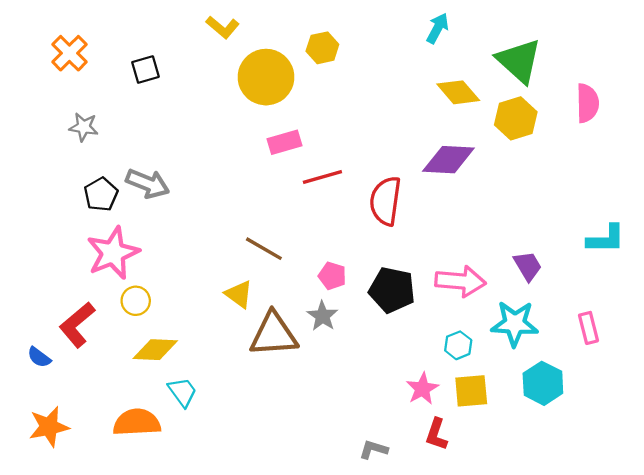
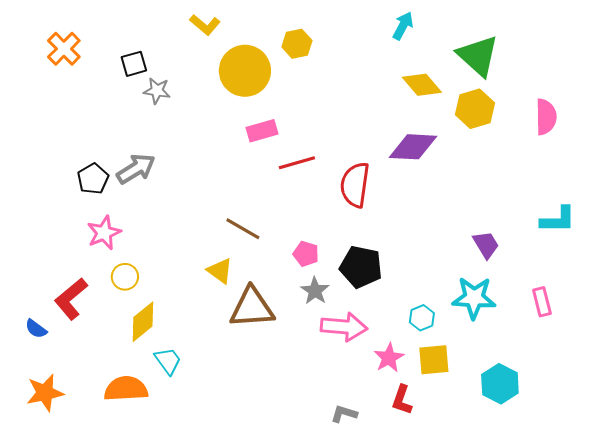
pink semicircle: (587, 103) -> (546, 117), moved
gray star: (84, 127) -> (157, 91), moved
gray arrow: (148, 184) -> (136, 169), turned -54
pink star: (113, 253) -> (104, 233), size x0.7
pink arrow: (460, 281) -> (344, 327), moved
gray star: (322, 316) -> (315, 291), moved
yellow diamond: (155, 350) -> (143, 322), turned -42
cyan hexagon: (543, 383) -> (500, 384), moved

